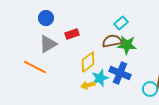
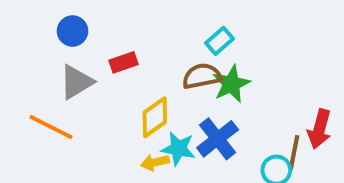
green star: (127, 45) -> (231, 84), turned -30
blue cross: (120, 73) -> (218, 139), turned 30
cyan star: (100, 78) -> (178, 149), turned 30

